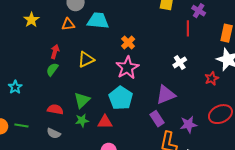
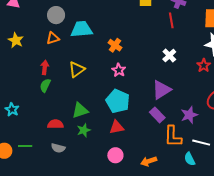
pink star: (127, 68) -> (119, 70), size x0.6
green triangle: (82, 100) -> (80, 110), turned 36
red triangle: (105, 122) -> (117, 127), moved

